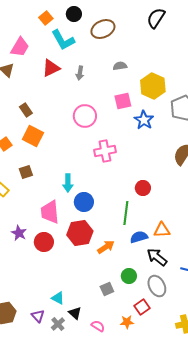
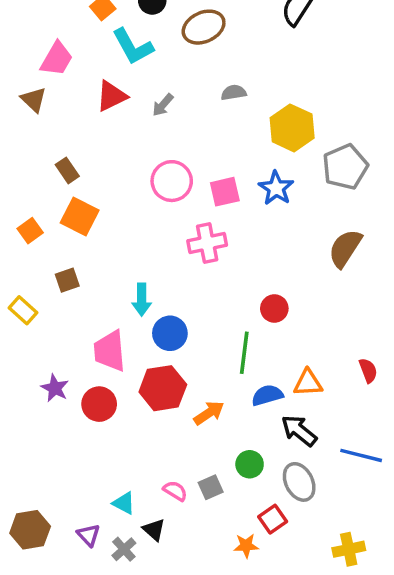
gray arrow: (80, 73) -> (163, 105), turned 32
pink square: (123, 101) -> (225, 192), moved
pink semicircle: (98, 326) -> (175, 491), moved

